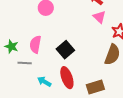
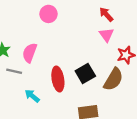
black square: (65, 50) -> (85, 74), moved
red ellipse: (67, 78) -> (58, 79), moved

